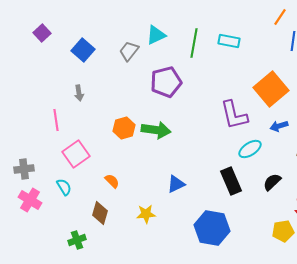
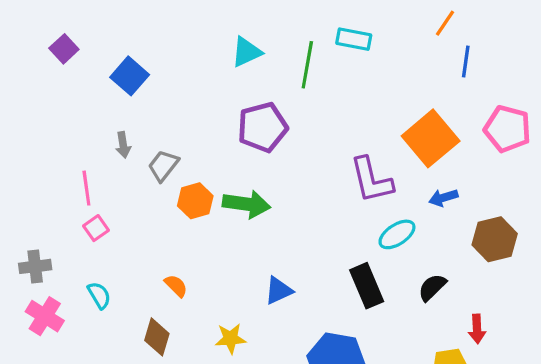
cyan rectangle: (229, 41) -> (354, 39), moved
gray trapezoid: (129, 51) -> (163, 166), moved
pink square: (76, 154) -> (96, 228), moved, size x0.6

